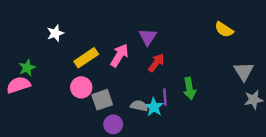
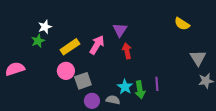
red arrow: (156, 63) -> (127, 51), turned -49
green star: (27, 68) -> (38, 41), moved
green arrow: (190, 89) -> (140, 90), moved
purple line: (165, 97) -> (157, 84), moved
gray semicircle: (139, 106) -> (113, 100), moved

